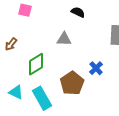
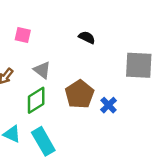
gray triangle: (64, 39) -> (42, 70), moved, turned 35
brown pentagon: (72, 83) -> (80, 94), moved

